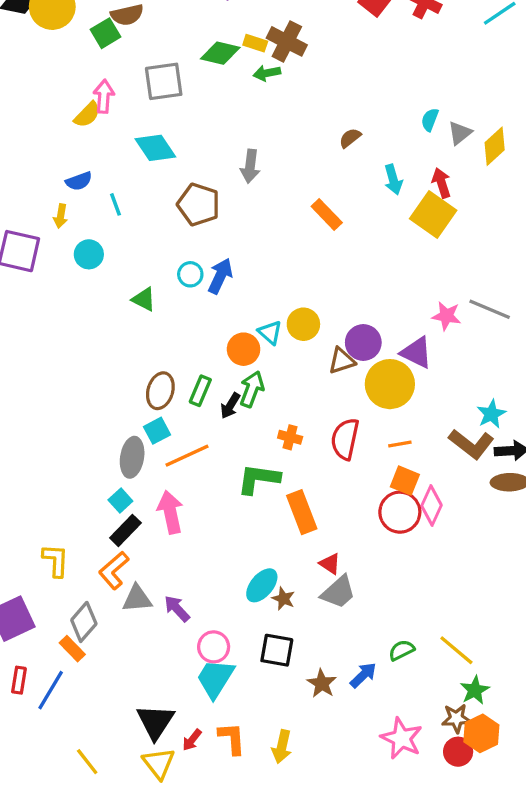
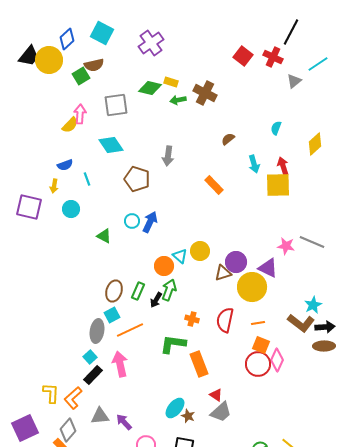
brown cross: (287, 41) -> (205, 93), moved
gray triangle: (460, 133) -> (294, 81), moved
yellow square: (433, 214) -> (278, 185), turned -36
orange L-shape: (114, 570) -> (73, 398), moved

